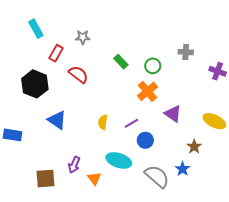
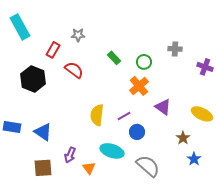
cyan rectangle: (36, 29) -> (20, 27), moved, size x1.4
blue triangle: (57, 120) -> (43, 132), moved
yellow semicircle: (103, 122) -> (97, 115), size x1.5
blue star: (182, 169) -> (194, 159), moved

